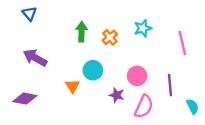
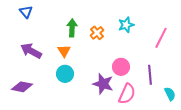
pink line: (182, 43) -> (161, 38), turned 40
cyan circle: (93, 70) -> (65, 74), moved
orange triangle: (72, 86) -> (64, 51), moved
purple star: (117, 95) -> (103, 84), size x1.5

